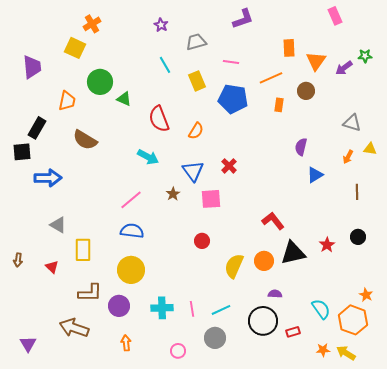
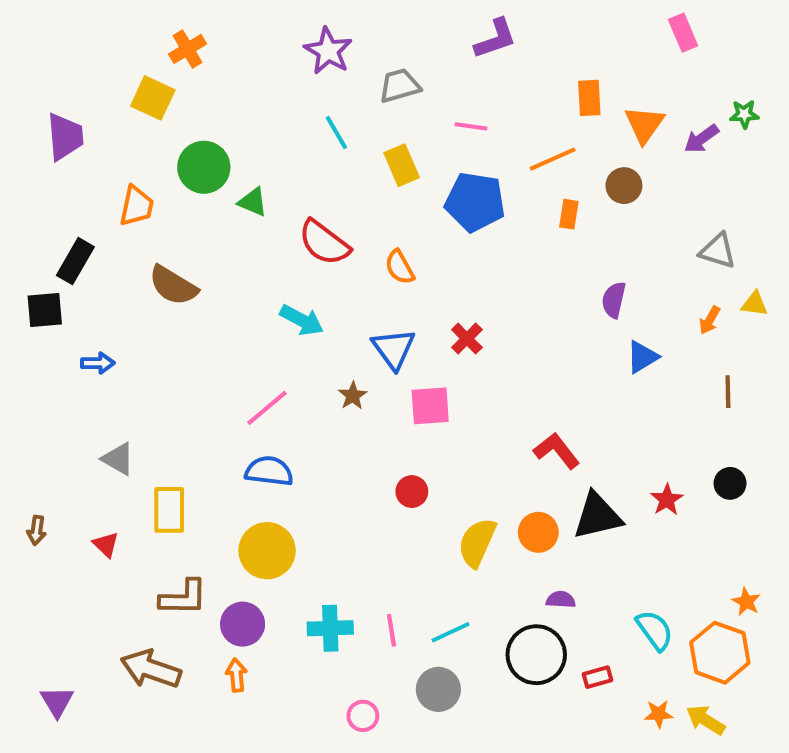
purple star: (161, 25) -> (328, 51), size x1.6
red semicircle: (159, 119) -> (324, 243), turned -32
orange semicircle: (196, 131) -> (400, 267), turned 120
blue arrow: (48, 178) -> (98, 363), size x0.6
orange arrow: (126, 343) -> (236, 675), moved

